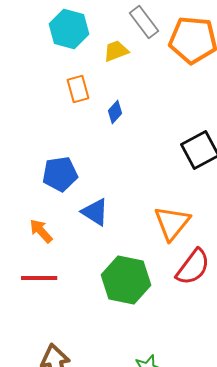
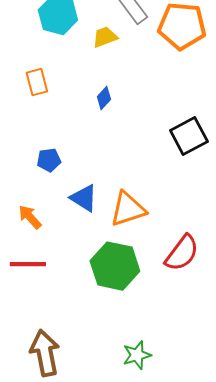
orange rectangle: (78, 89) -> (37, 82), moved
blue pentagon: (60, 174) -> (49, 160), size x0.7
orange triangle: (172, 223) -> (128, 209), moved, turned 33

